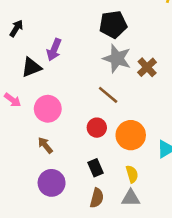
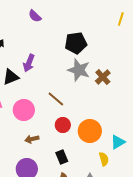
brown line: (108, 95) -> (56, 99), moved
brown arrow: (45, 145) -> (32, 139), moved, turned -64
yellow semicircle: (132, 174) -> (104, 159), moved

